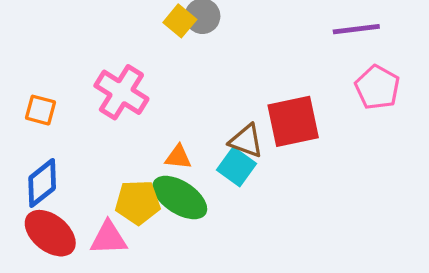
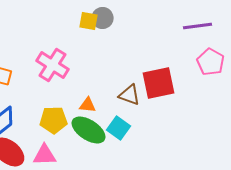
yellow square: (180, 21) -> (89, 21), turned -30
cyan square: (236, 167) -> (119, 128), moved
yellow pentagon: (138, 202) -> (54, 120), moved

